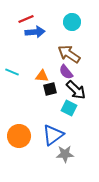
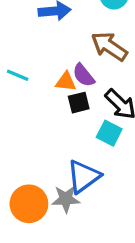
purple semicircle: (66, 72) -> (84, 75), moved
orange circle: (19, 136) -> (29, 204), moved
gray star: (65, 154) -> (66, 199), moved

